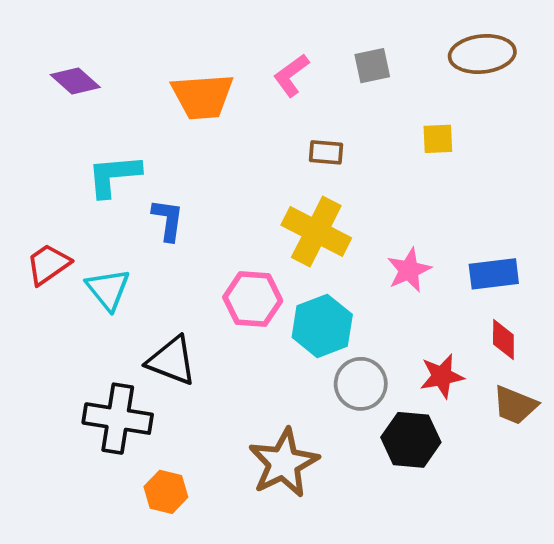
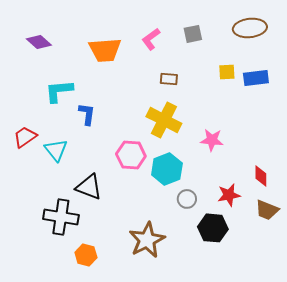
pink star: (409, 270) -> (212, 140), turned 30
blue rectangle: (494, 274) -> (256, 78), moved
gray circle: (361, 384) -> (187, 199), size x0.7

